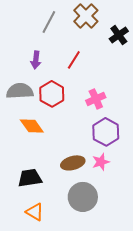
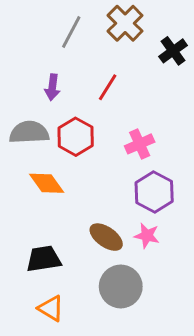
pink star: (101, 162) -> (147, 236), turned 30
brown ellipse: (73, 163) -> (106, 237), turned 50

